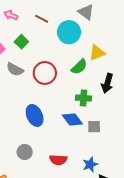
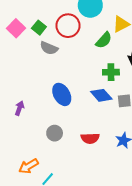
green square: (21, 42) -> (39, 28), moved
gray semicircle: (15, 69) -> (49, 48), moved
red circle: (45, 73) -> (68, 26), moved

